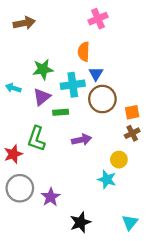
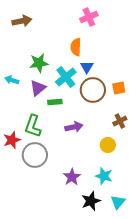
cyan cross: (73, 85) -> (66, 77), turned -30
orange square: (132, 112) -> (119, 88), moved
cyan star: (107, 179) -> (104, 176), moved
gray circle: (20, 188) -> (35, 155), moved
purple star: (51, 197) -> (72, 177), moved
black star: (80, 222) -> (91, 201), moved

